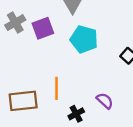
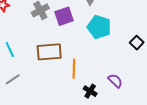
brown rectangle: (23, 101) -> (49, 52), moved
black cross: (76, 114) -> (90, 91), turned -32

